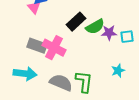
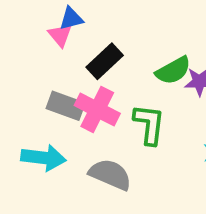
black rectangle: (76, 22) -> (105, 61), moved
green L-shape: (84, 82) -> (149, 124), moved

